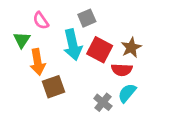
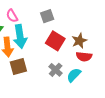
cyan arrow: (73, 45) -> (20, 36), moved
red semicircle: (122, 70) -> (84, 57), moved
gray cross: (103, 102) -> (56, 70), moved

